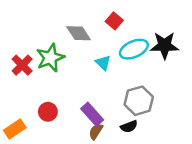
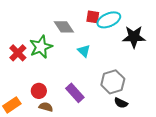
red square: (114, 21) -> (93, 17), turned -32
cyan ellipse: (134, 49) -> (109, 20), moved
black semicircle: (129, 127) -> (121, 103), moved, turned 48
brown semicircle: (96, 131) -> (46, 107), moved, turned 72

